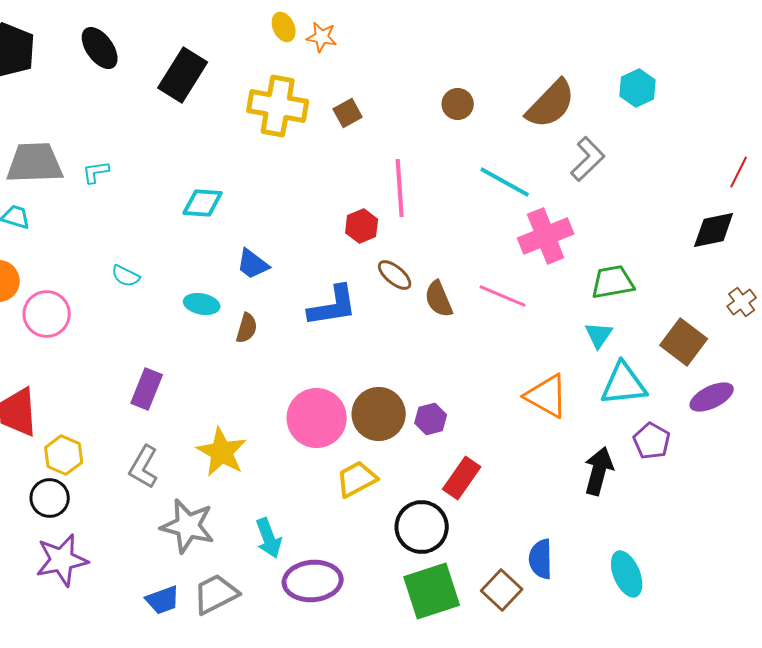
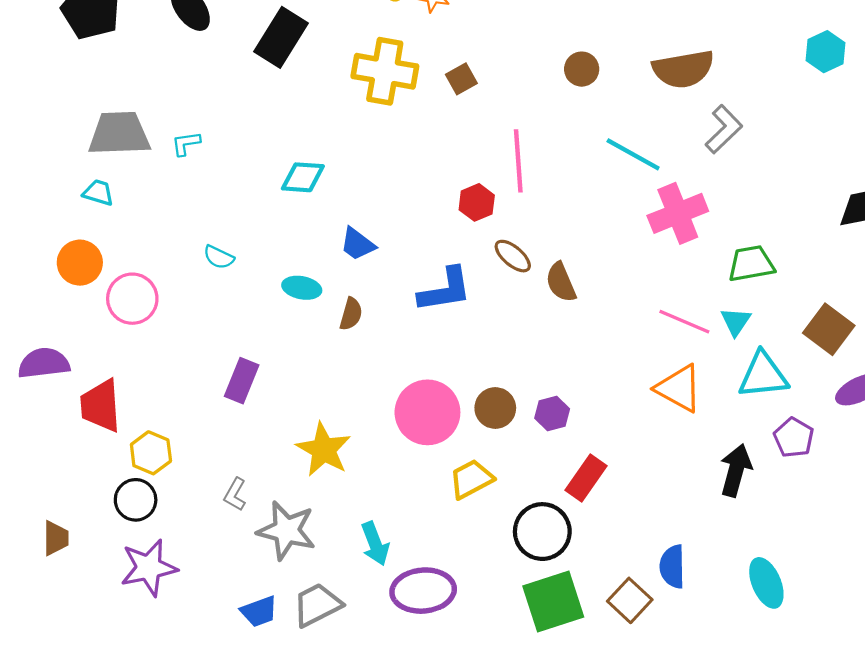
cyan hexagon: (638, 88) -> (825, 52), moved
brown semicircle: (551, 104) -> (683, 69), turned 36
pink line: (503, 296) -> (684, 322), moved
brown circle: (379, 414) -> (495, 408), size x0.7
gray L-shape: (144, 467) -> (235, 494), moved, size x0.7

